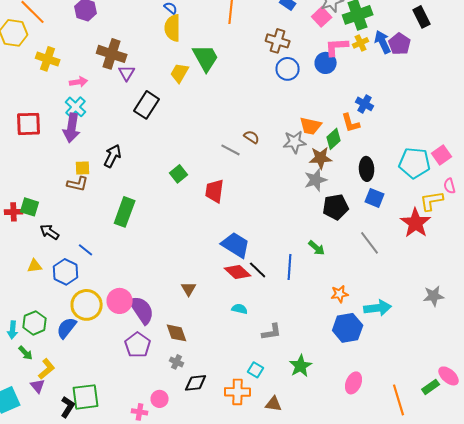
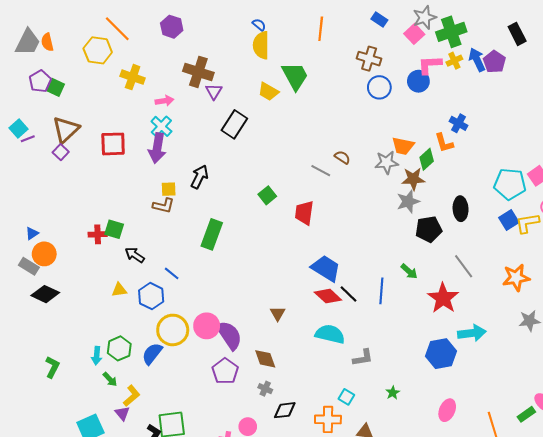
yellow trapezoid: (180, 73) -> (268, 91), turned -90
black ellipse: (367, 169) -> (461, 209), moved
blue square: (375, 198) -> (509, 220), moved, turned 36
red star: (416, 223) -> (443, 298), moved
orange star: (340, 294) -> (516, 278), moved, size x1.5
cyan semicircle: (240, 309) -> (330, 334), size x1.8
green star: (301, 366) -> (393, 393), size x0.6

